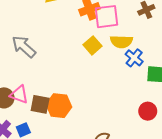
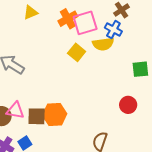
blue cross: (134, 58) -> (113, 29), moved
red circle: (148, 111) -> (128, 105), moved

